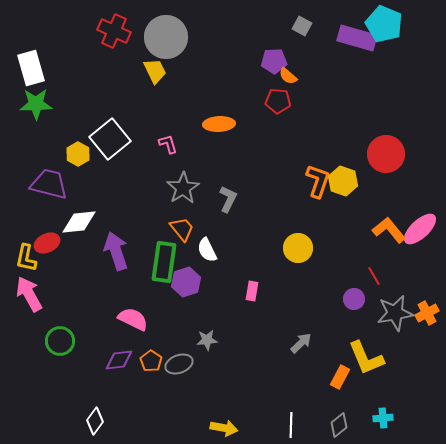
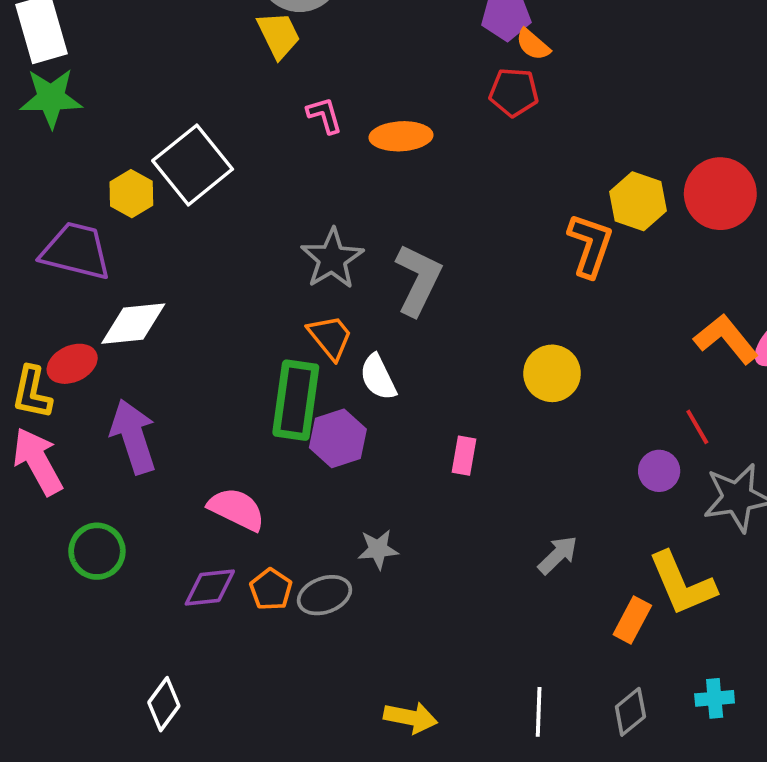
pink L-shape: (168, 144) -> (324, 115), moved
yellow hexagon: (343, 181) -> (638, 201), moved
gray L-shape: (228, 199) -> (418, 280), size x1.4
purple arrow: (116, 251) -> (133, 436), moved

